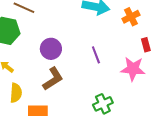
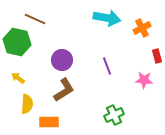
pink star: (133, 69) -> (144, 80), size x0.7

